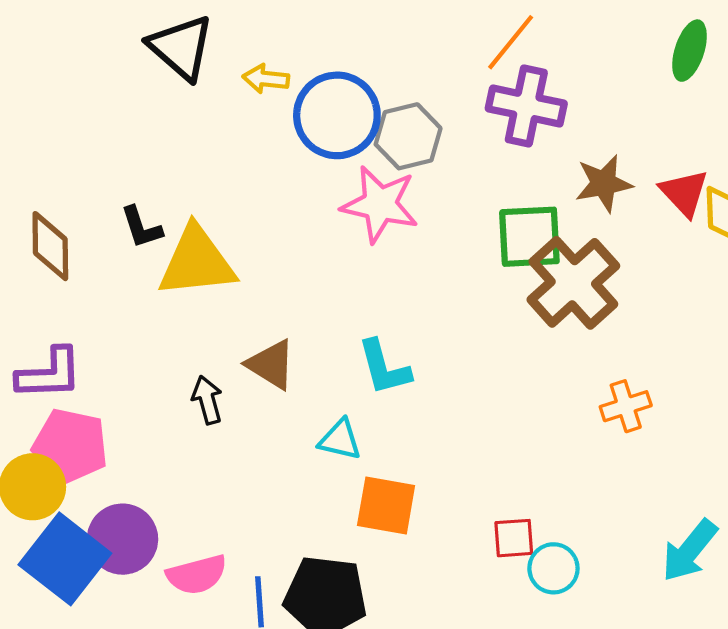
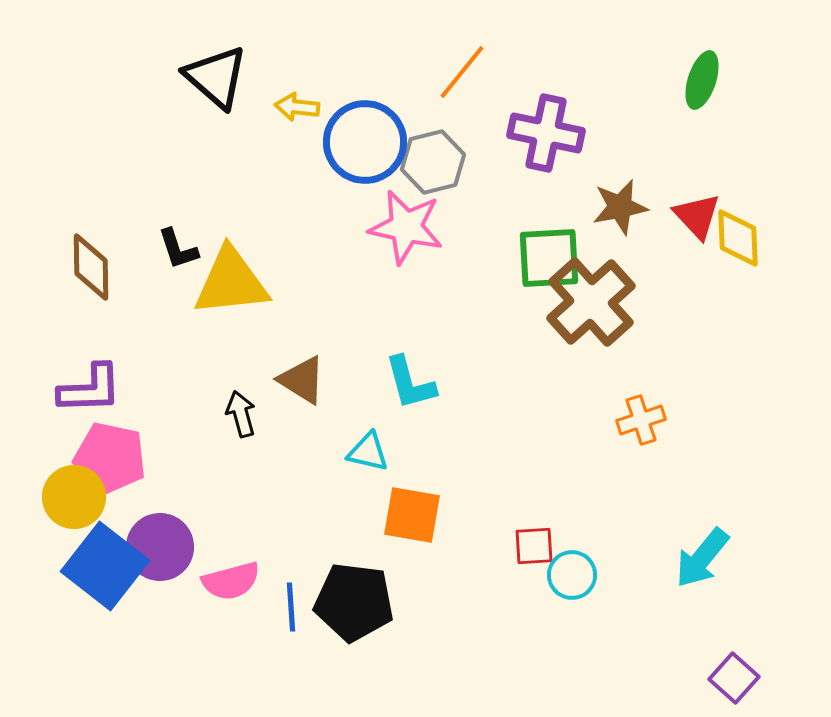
orange line: (511, 42) -> (462, 72), moved

